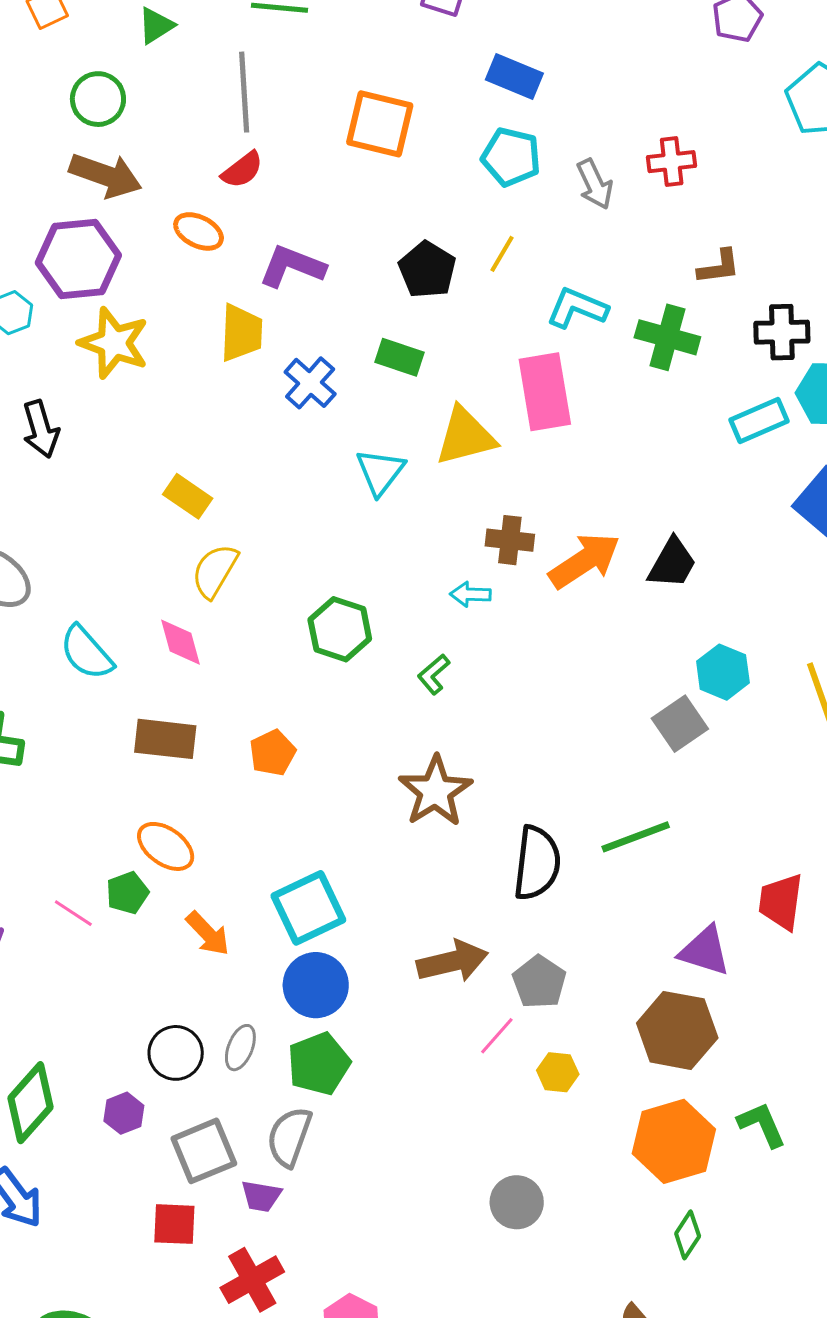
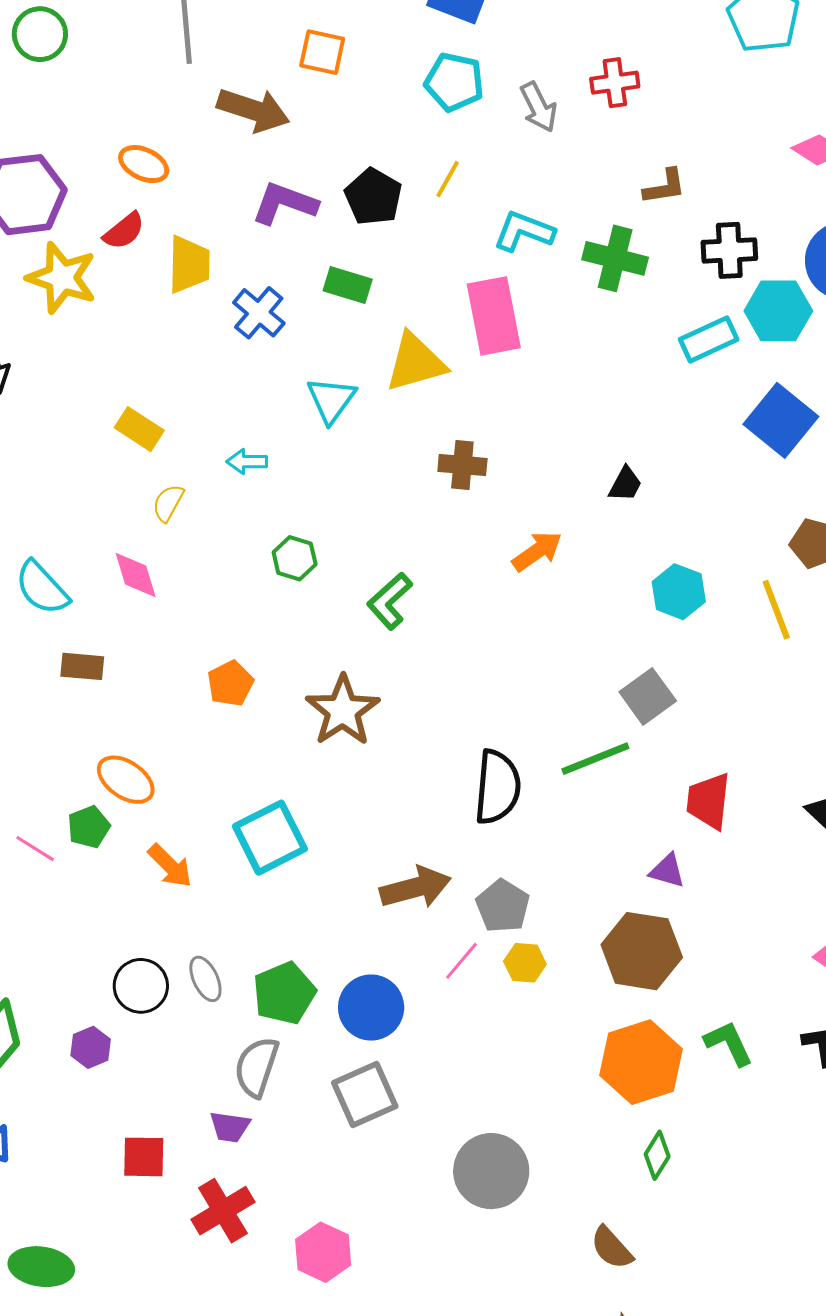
orange square: (380, 124) -> (322, 52), size x0.7
red semicircle: (242, 170) -> (124, 231), moved
brown arrow: (106, 175) -> (253, 110), moved
purple L-shape: (292, 266) -> (285, 203), moved
orange arrow: (584, 561) -> (537, 551), moved, size x0.7
black trapezoid: (672, 563) -> (625, 484), size x0.7
yellow semicircle: (215, 571) -> (168, 503), size x0.7
cyan arrow: (470, 594) -> (247, 462), moved
green hexagon: (340, 629) -> (295, 558), size x0.7
green L-shape: (434, 674) -> (390, 601), size x1.4
gray square: (680, 724) -> (648, 696), moved
brown rectangle: (165, 739) -> (82, 666), moved, size x0.7
brown star: (435, 791) -> (343, 711), moved
red trapezoid: (781, 902) -> (709, 801), moved
purple triangle: (705, 951) -> (667, 871), size x0.7
blue circle: (316, 985) -> (371, 1008), moved
gray ellipse: (240, 1048) -> (205, 979), turned -45
yellow hexagon: (558, 1072) -> (525, 963), moved
gray square: (204, 1151) -> (365, 1094), moved
gray circle: (517, 1202) -> (491, 1171), moved, size x1.4

